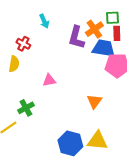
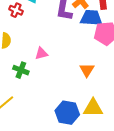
red cross: (23, 44) -> (16, 10), moved
green cross: (26, 108) -> (21, 70), moved, turned -35

